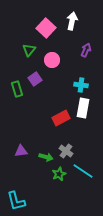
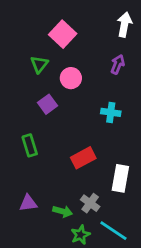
white arrow: (72, 21) -> (124, 25), moved
green rectangle: (17, 89) -> (30, 145), moved
white rectangle: (83, 108) -> (120, 178), moved

